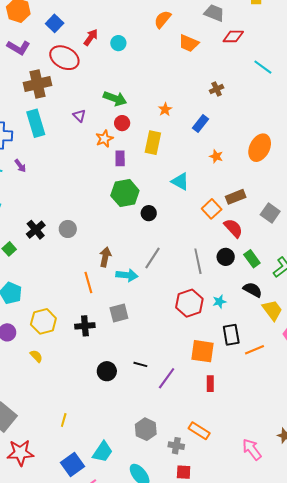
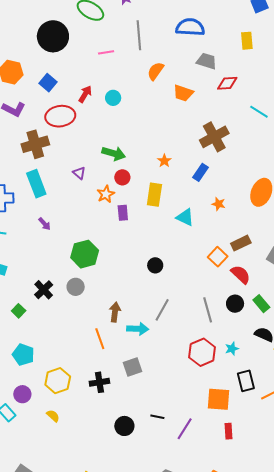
red ellipse: (64, 58) -> (60, 116), turned -32
brown cross: (217, 89) -> (214, 137), size x2.0
purple arrow: (20, 166) -> (45, 224), moved
cyan triangle: (180, 181) -> (185, 217), moved
green hexagon: (125, 193) -> (85, 254), moved

